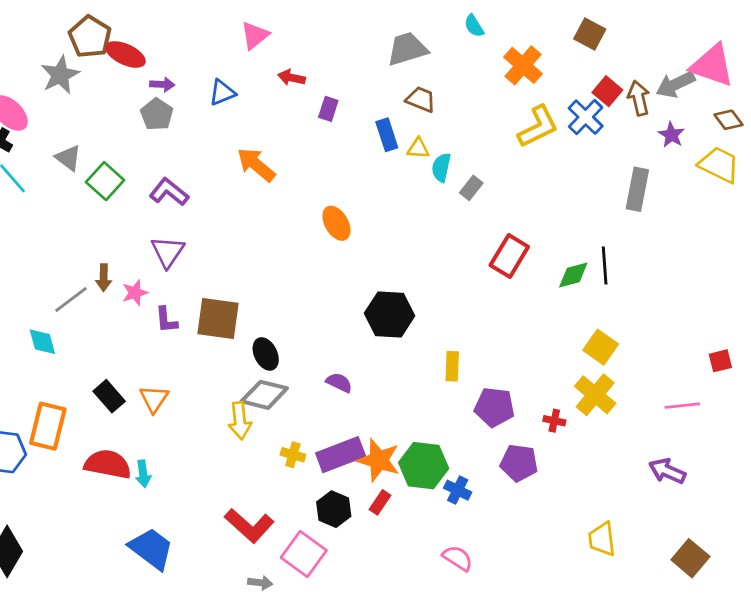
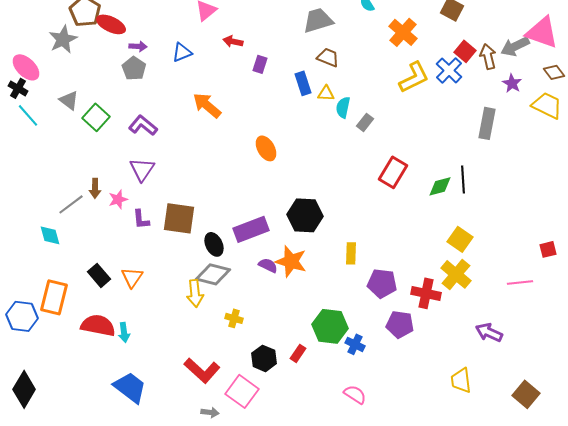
red cross: (554, 421) -> (426, 293), size x1.8
purple rectangle: (341, 455) -> (251, 229), moved
orange star: (379, 460) -> (291, 261), moved
purple arrow: (667, 471) -> (489, 332), moved

